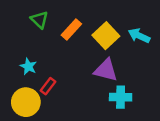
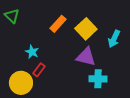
green triangle: (39, 20) -> (12, 16), moved
cyan arrow: (139, 36) -> (114, 39), moved, turned -90
cyan star: (28, 66) -> (32, 52), moved

